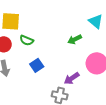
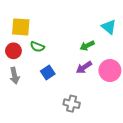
purple arrow: (72, 78) -> (84, 67), moved

